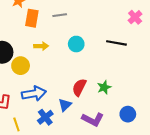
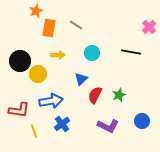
gray line: (60, 15) -> (76, 25), turned 40
blue triangle: (65, 105) -> (81, 79), moved

